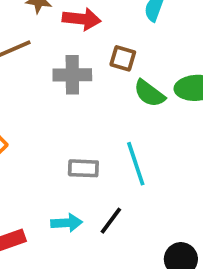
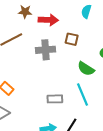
green semicircle: (149, 93) -> (86, 69), moved

